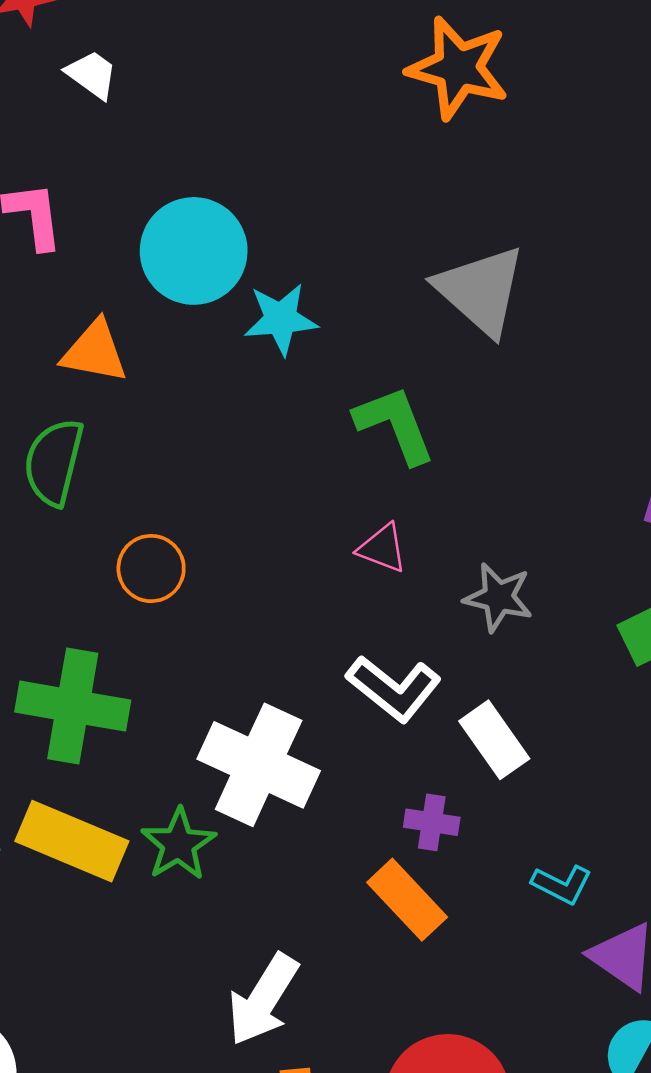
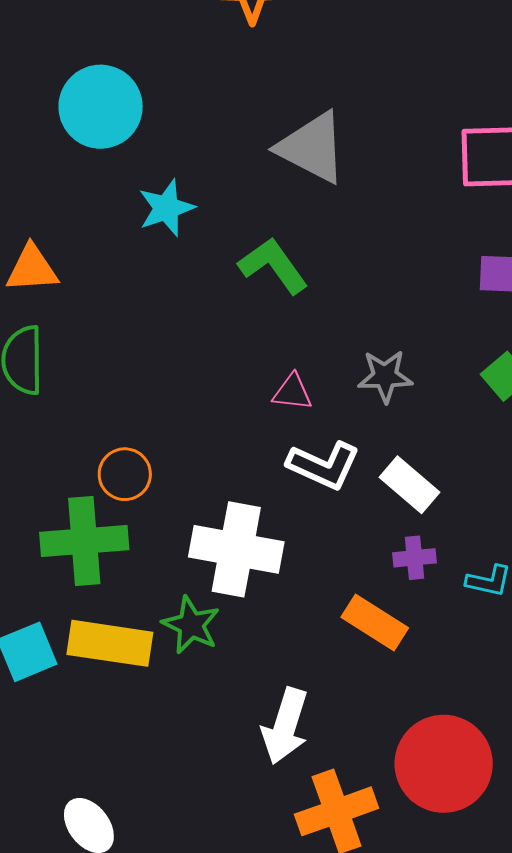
cyan circle: (194, 251) -> (101, 107), moved
pink triangle: (382, 548) -> (292, 392), moved
orange circle: (151, 569) -> (125, 474), moved
purple cross: (432, 822) -> (415, 558), moved

